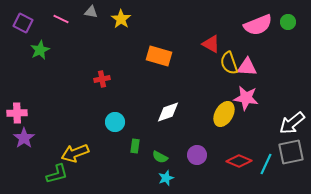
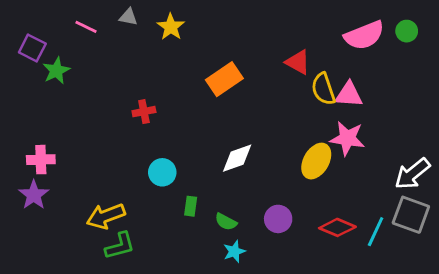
purple square: (23, 23) -> (32, 48), moved
orange rectangle: (159, 56) -> (224, 79), turned -50
pink cross: (17, 113) -> (41, 160), moved
gray square: (291, 152) -> (411, 215), turned 32
green L-shape: (57, 174) -> (120, 246), moved

